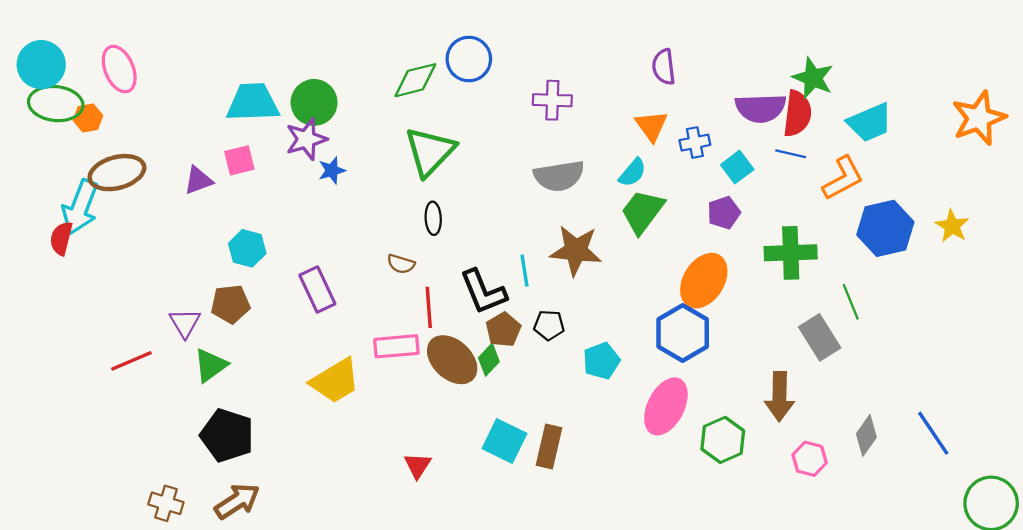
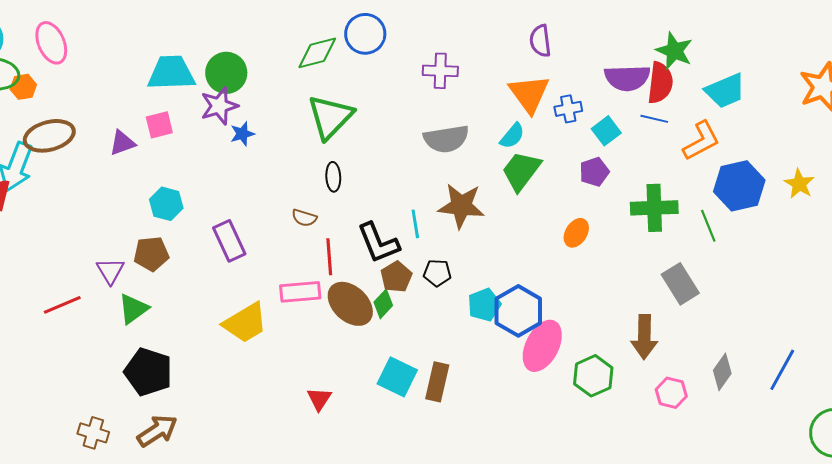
orange triangle: (651, 126) -> (529, 94), size x1.4
orange ellipse: (704, 281) -> (576, 233), size x0.6
green line: (851, 302) -> (708, 226), moved
blue hexagon: (683, 333) -> (518, 311), moved
blue line: (933, 433) -> (782, 370), turned 63

